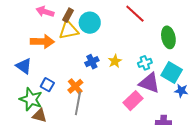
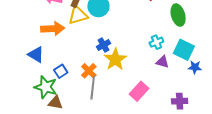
yellow star: (115, 61) -> (115, 59), moved, size x1.6
purple triangle: (149, 83) -> (162, 62), size x0.6
blue square: (47, 85) -> (61, 71), turned 32
pink rectangle: (133, 101) -> (139, 91), moved

